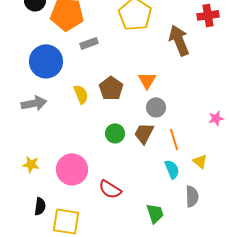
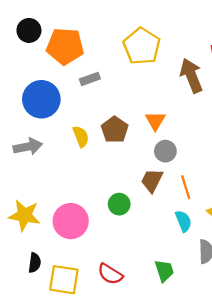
green circle: (115, 133) -> (119, 204), moved
yellow star: (31, 164) -> (24, 215), size x1.6
red semicircle: (110, 189) -> (110, 274), moved

